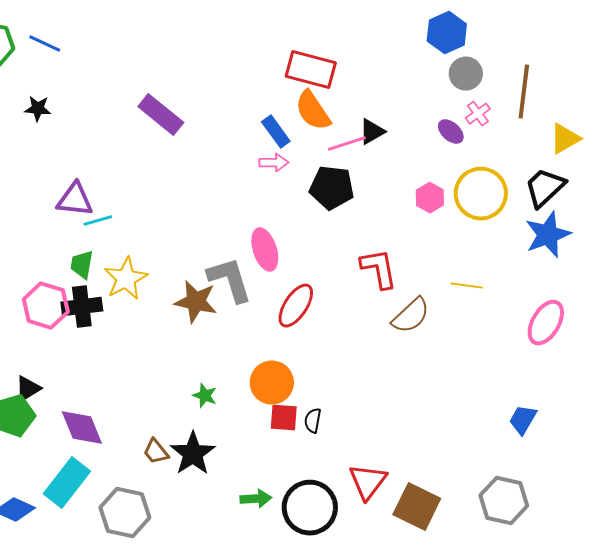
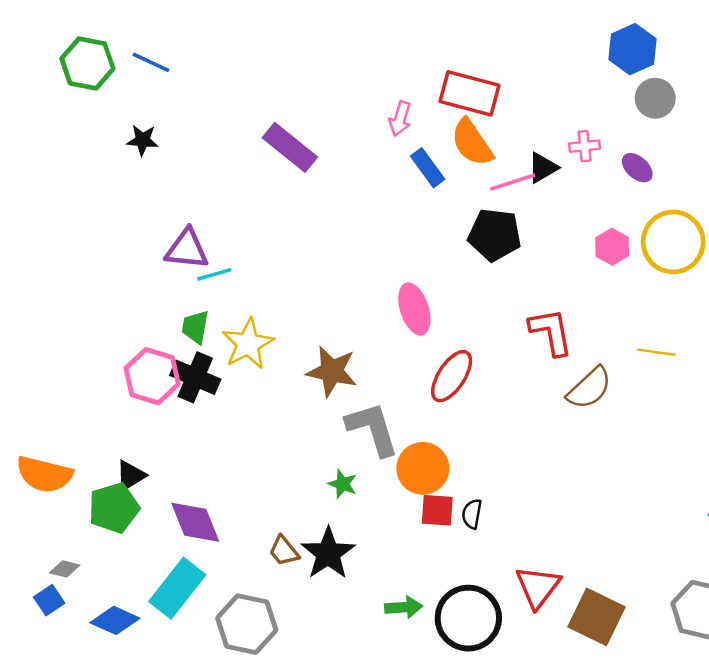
pink cross: (478, 114) -> (585, 146), moved, turned 30
pink arrow: (274, 163) -> (400, 119), moved, turned 108
gray L-shape: (230, 280) -> (373, 429), moved
black cross: (82, 307) -> (195, 377), turned 30

